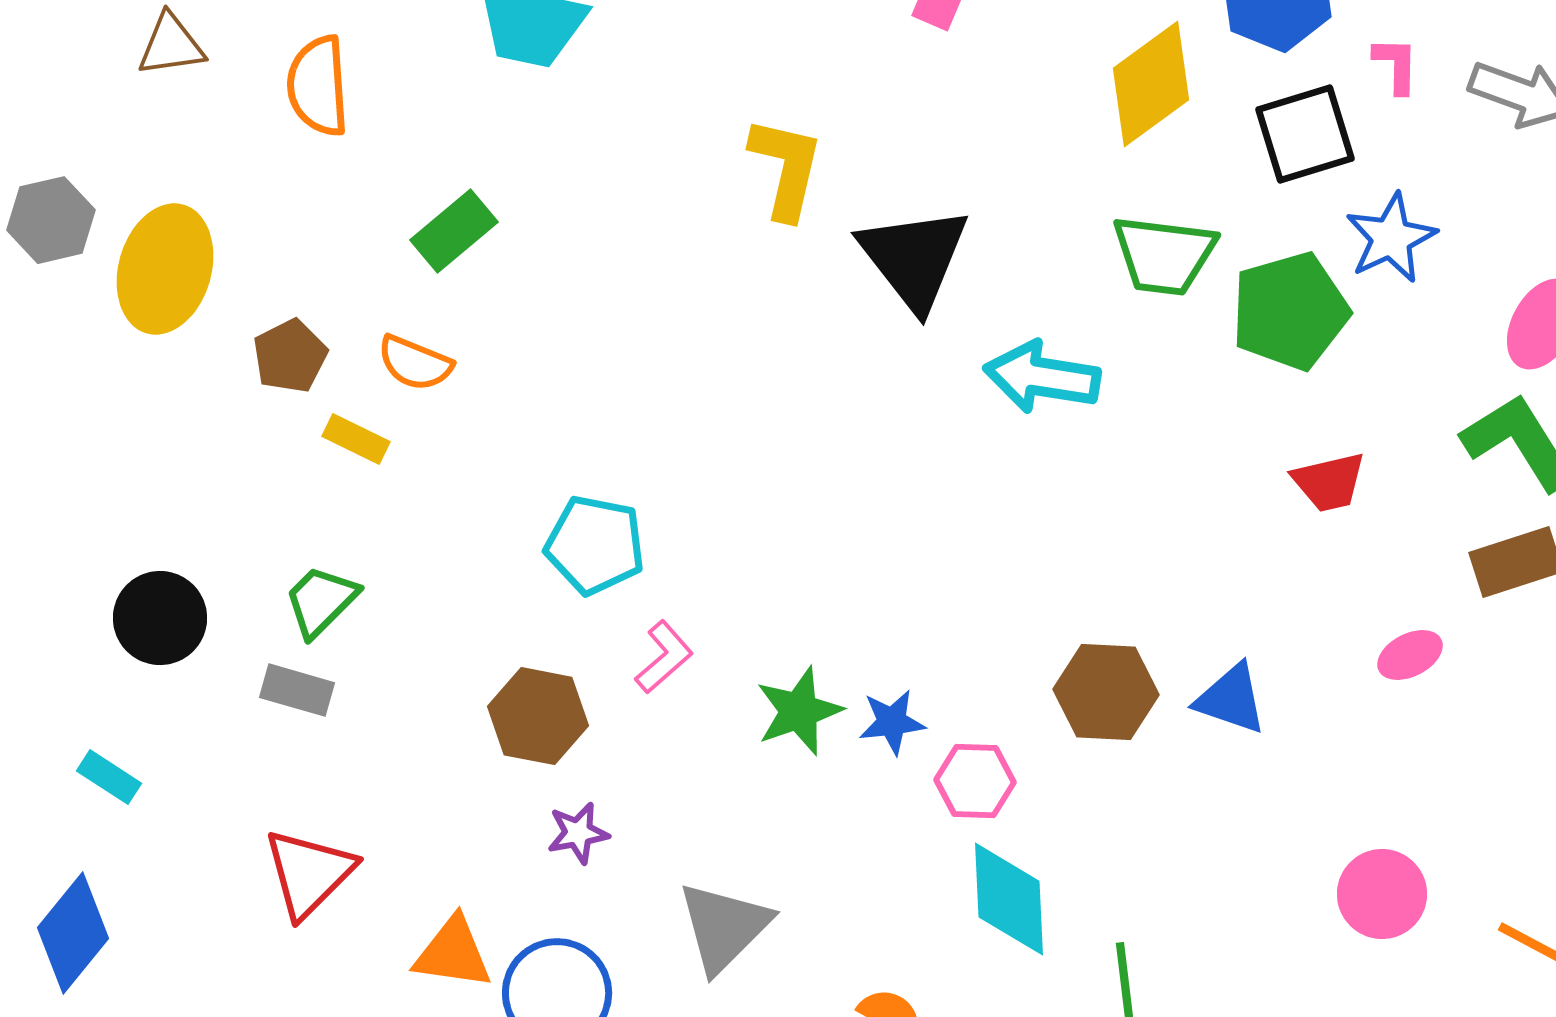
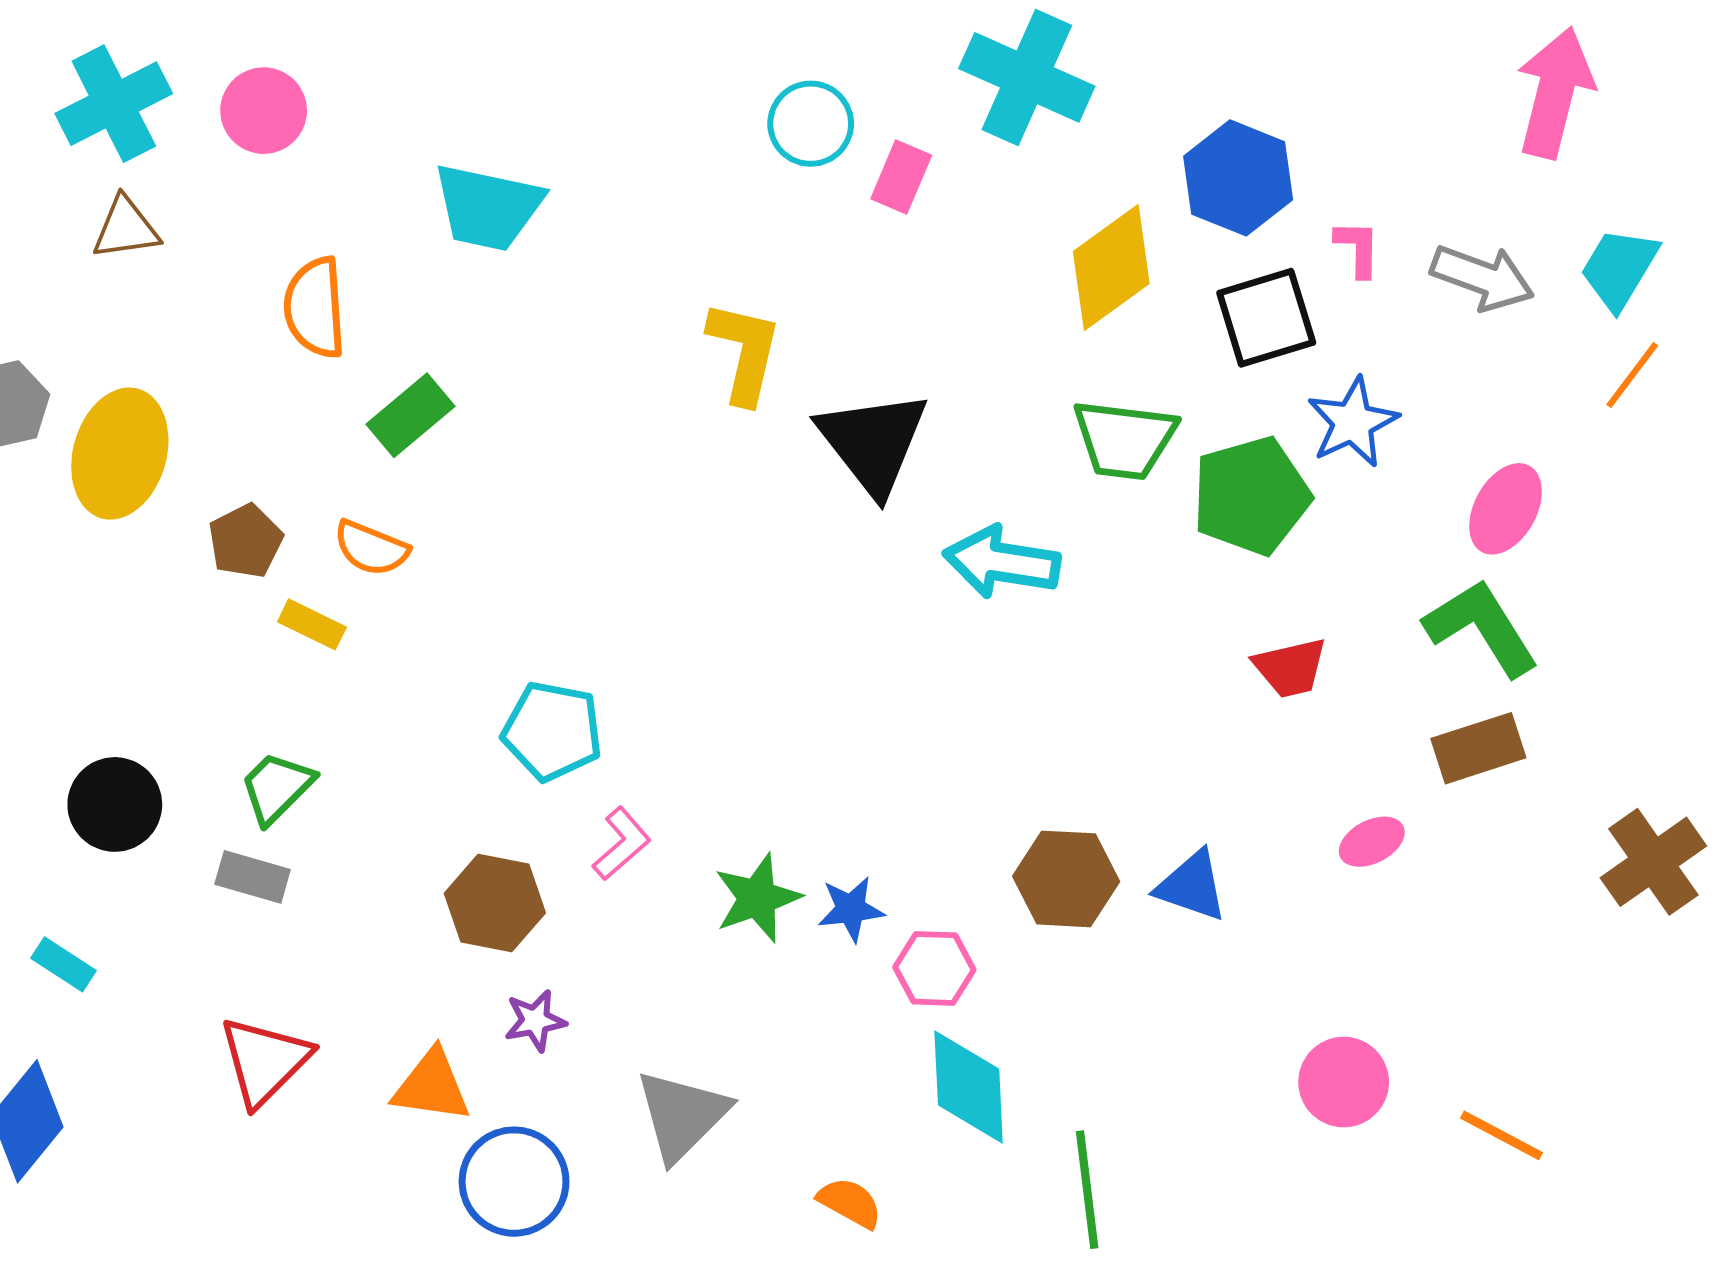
orange semicircle: (318, 86) -> (315, 308), moved
orange triangle: (453, 953) -> (432, 1086), moved

